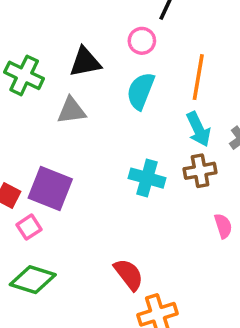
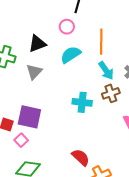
cyan semicircle: (141, 91) -> (71, 55), turned 45
gray triangle: (72, 111) -> (34, 72), turned -30

